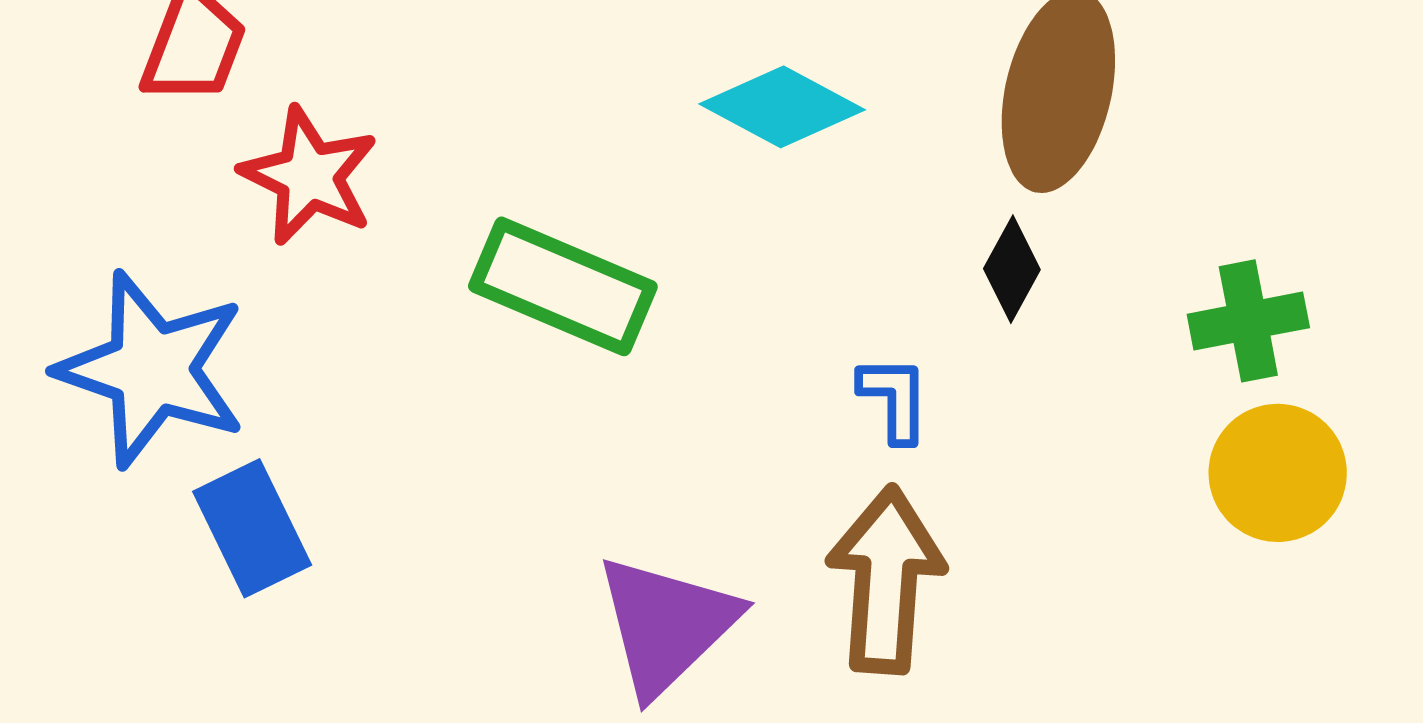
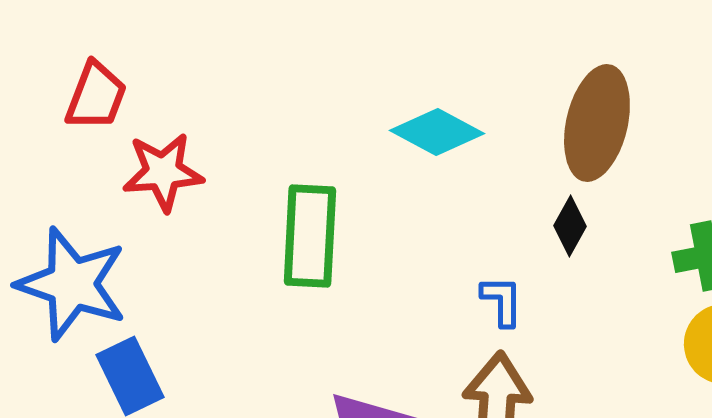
red star: (309, 176) -> (163, 172), turned -30
green rectangle: (563, 286) -> (310, 236), turned 70

